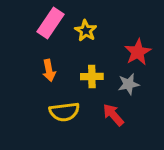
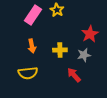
yellow star: (86, 31) -> (57, 10), moved
yellow semicircle: (64, 112) -> (28, 73), moved

